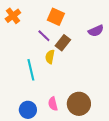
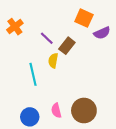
orange cross: (13, 16) -> (15, 27), moved
orange square: (56, 17) -> (84, 18), moved

